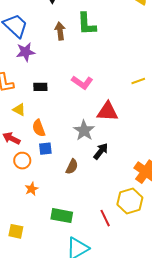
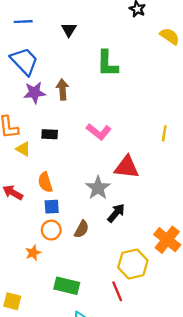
brown arrow: (60, 31) -> (62, 89), moved
yellow line: (138, 81) -> (164, 133), turned -64
yellow triangle: (19, 110) -> (23, 149), moved
orange circle: (22, 161) -> (51, 230), moved
yellow hexagon: (130, 201) -> (133, 264), moved

